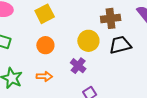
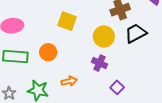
yellow square: (45, 14) -> (67, 21), moved, turned -30
orange circle: (45, 45) -> (48, 52), moved

